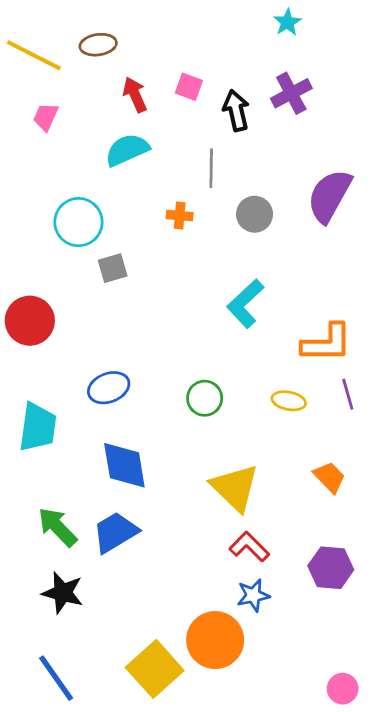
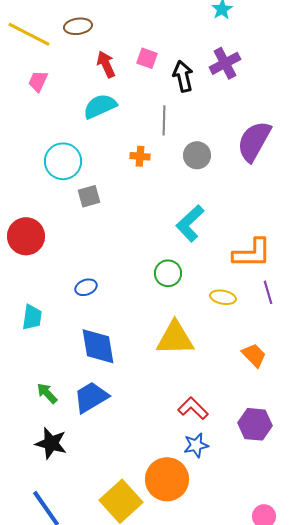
blue ellipse: (109, 388) -> (86, 287), size x0.7
green circle: (205, 398) -> (168, 273), moved
cyan trapezoid: (38, 427) -> (32, 317), size x0.7
yellow triangle: (235, 488) -> (175, 338), moved, turned -45
green arrow: (57, 527) -> (47, 393), size x0.7

